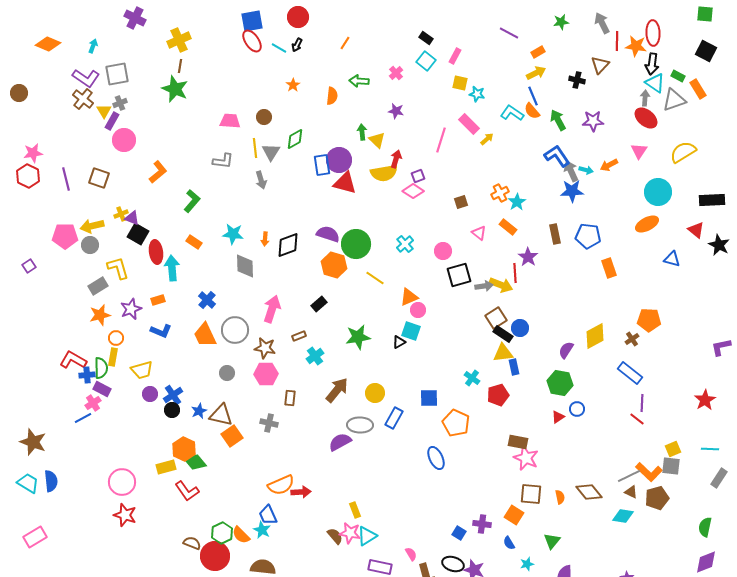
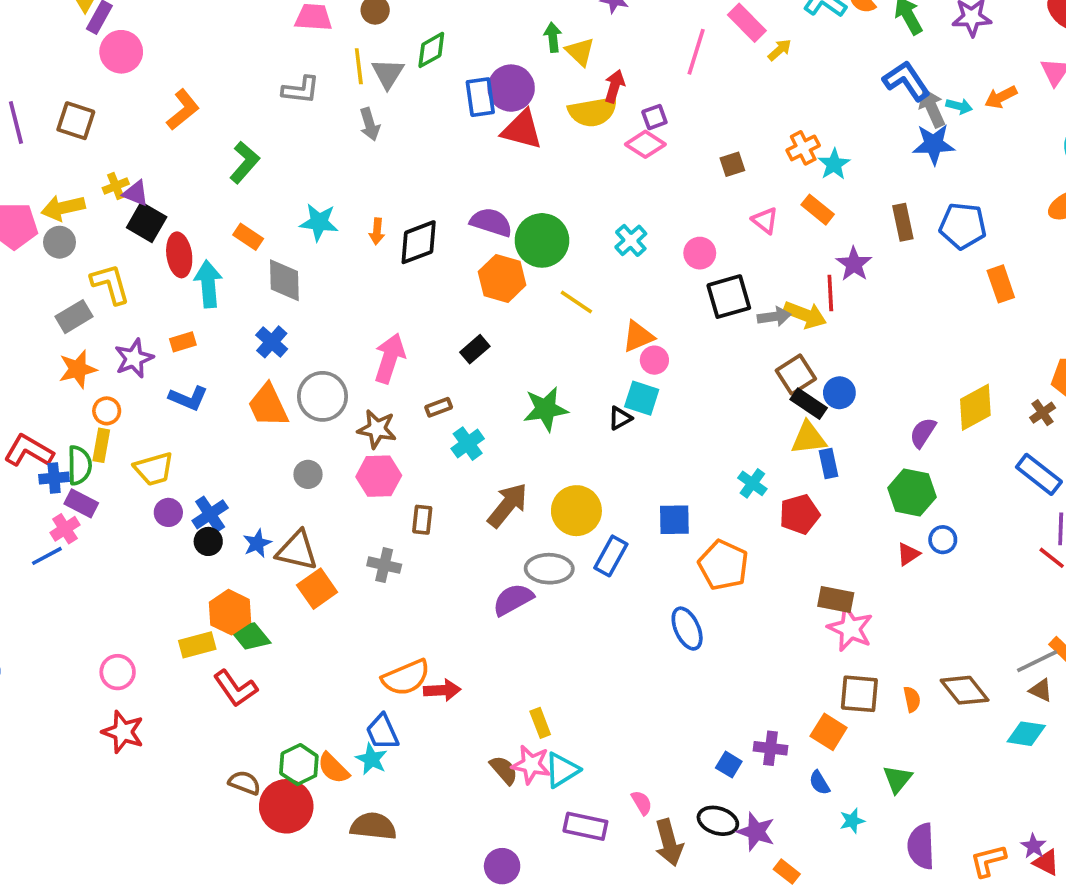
gray diamond: (245, 266) -> (284, 280), moved
yellow circle: (375, 393) -> (576, 511), size x1.4
pink circle: (122, 482) -> (118, 672), size x0.7

